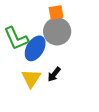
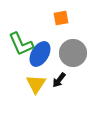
gray circle: (57, 31) -> (73, 53), moved

